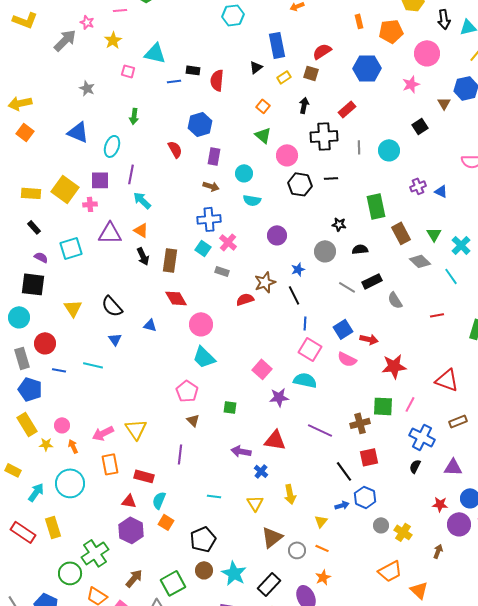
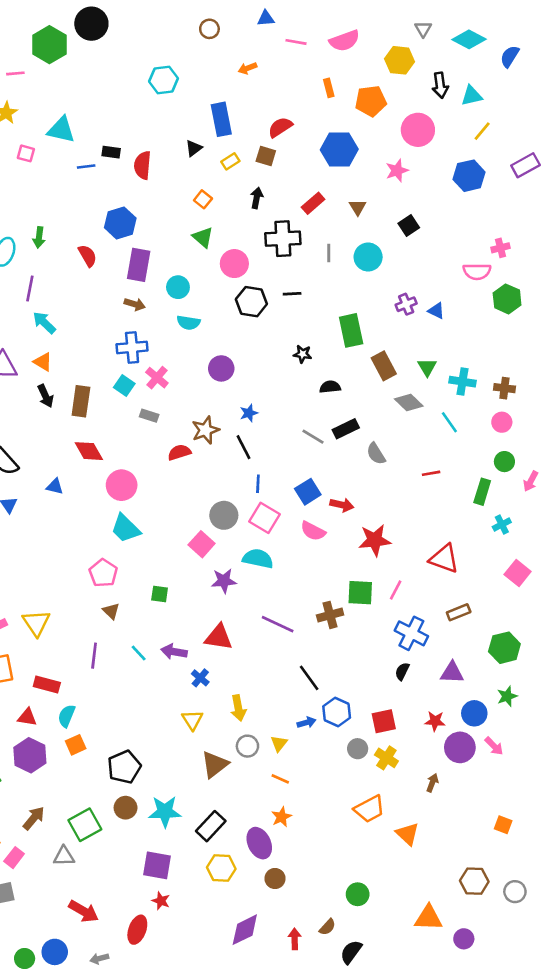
brown triangle: (444, 103) -> (358, 207), moved
green arrow: (134, 116) -> (39, 237), moved
purple rectangle: (214, 156) -> (139, 265), size x1.4
cyan cross: (461, 245) -> (462, 382), turned -36
gray circle: (325, 251) -> (224, 515), moved
red square: (369, 457) -> (384, 721), moved
cyan line: (214, 496) -> (139, 653), moved, turned 40
orange square: (166, 522) -> (76, 745), turned 35
gray circle: (297, 550) -> (247, 746), moved
cyan star: (234, 573) -> (165, 812), turned -30

